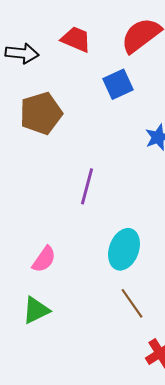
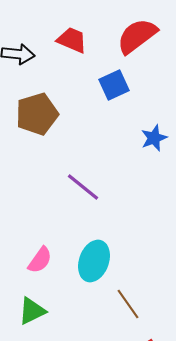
purple line: (87, 186) -> (83, 187), turned -66
cyan ellipse: (124, 249) -> (94, 261), moved

